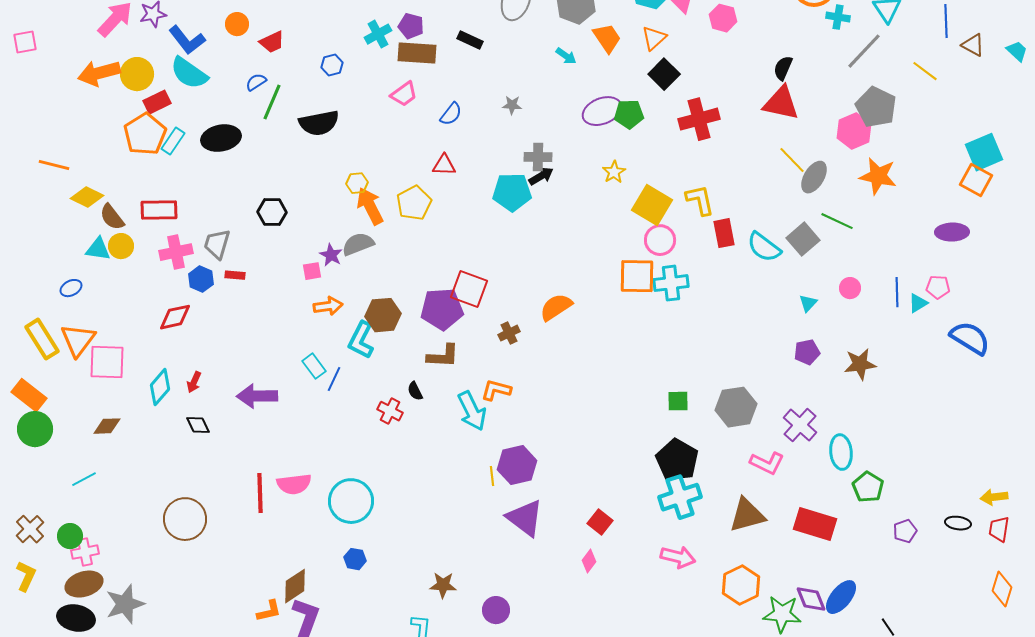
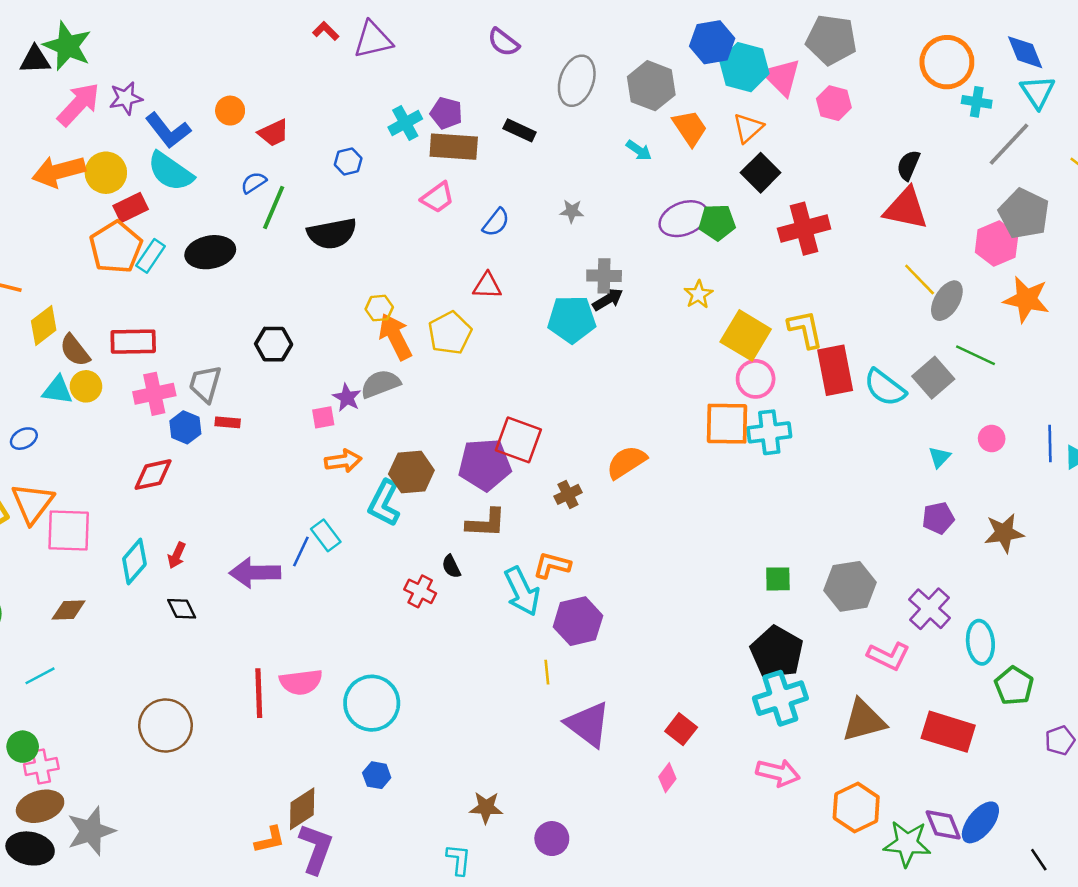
yellow diamond: (87, 197) -> (44, 325), turned -64
red rectangle: (724, 233) -> (835, 370), size x1.4
blue line: (334, 379) -> (301, 552), moved
purple hexagon: (517, 465) -> (578, 621), moved

